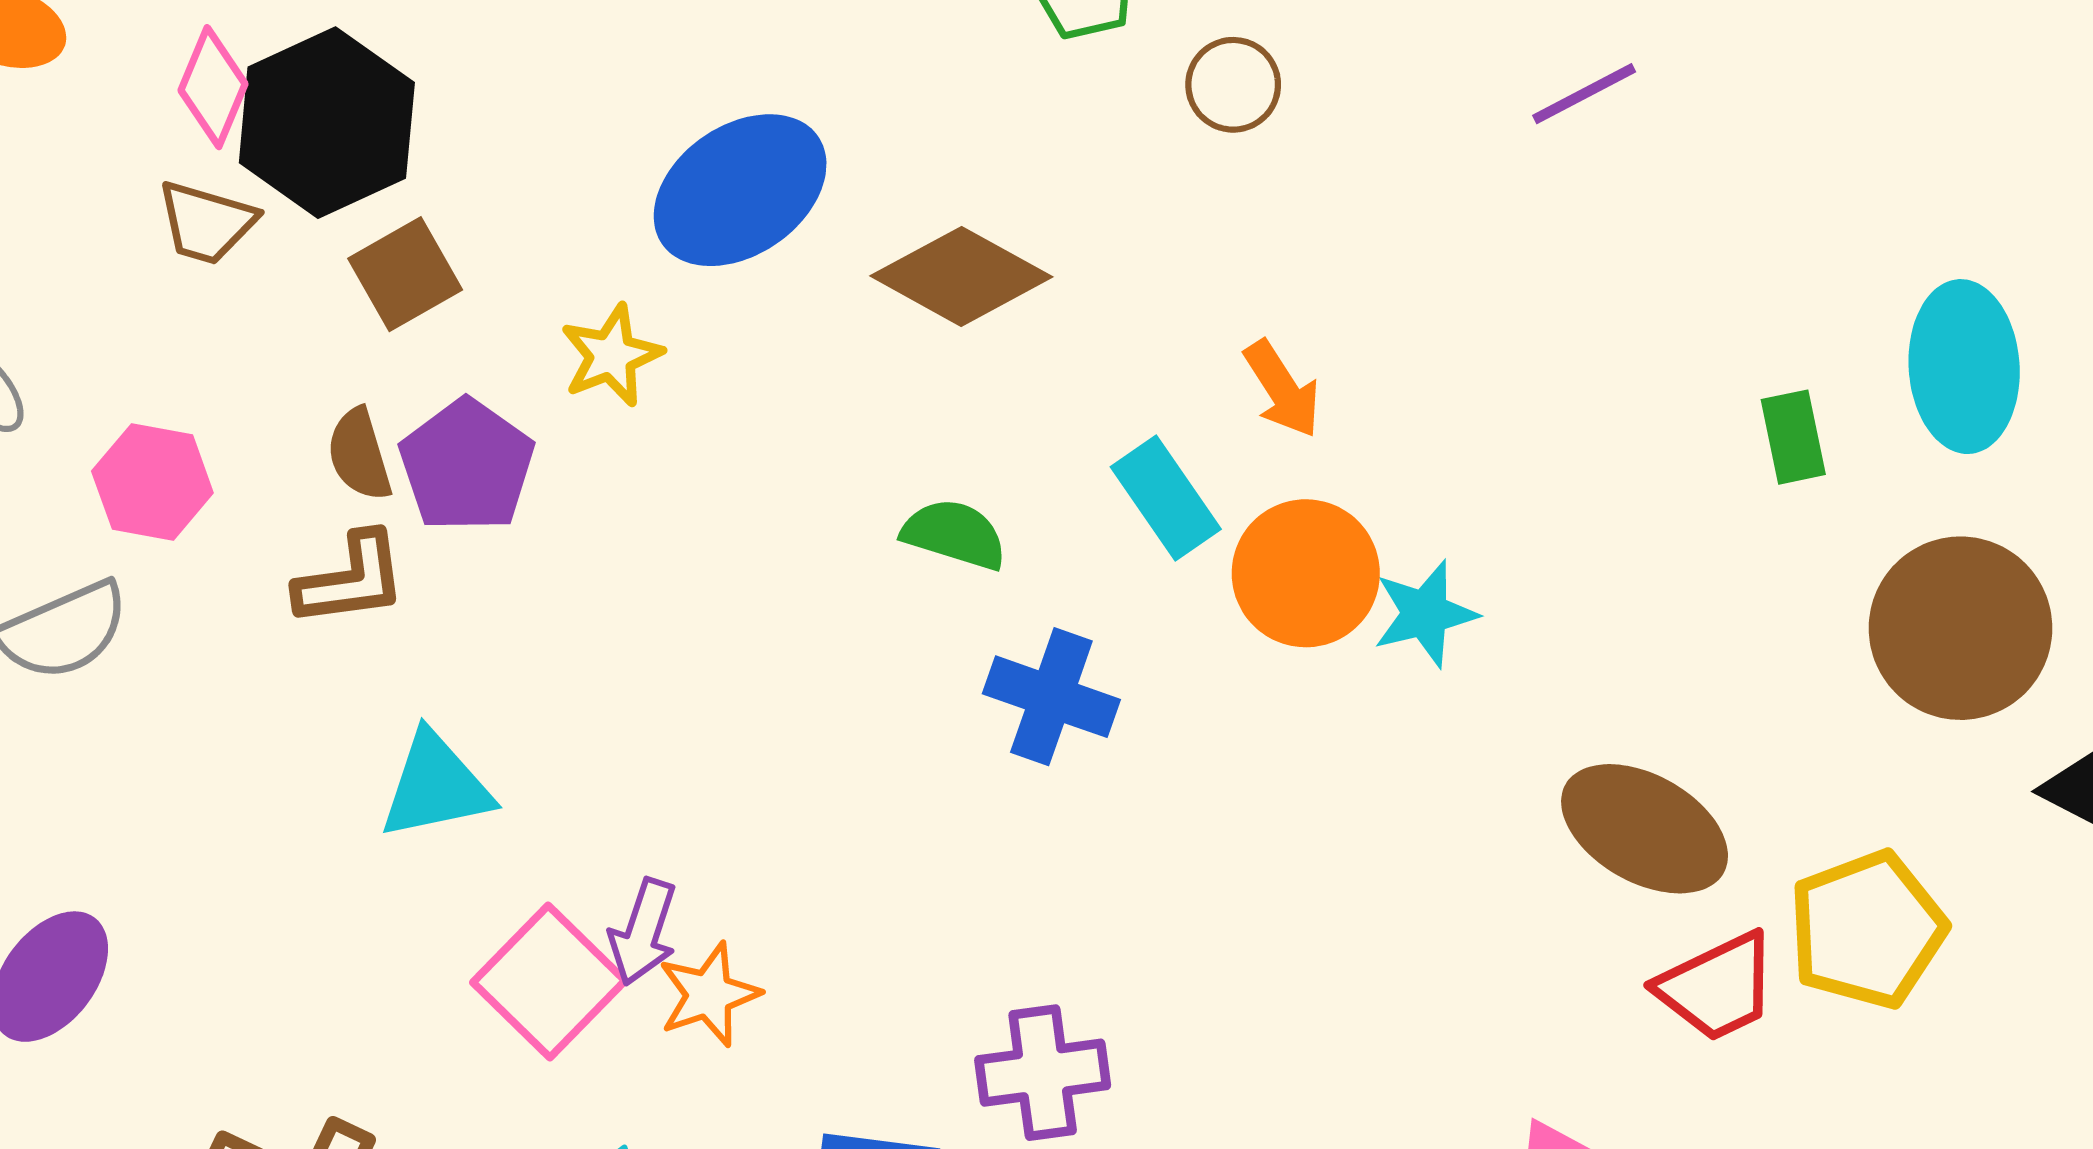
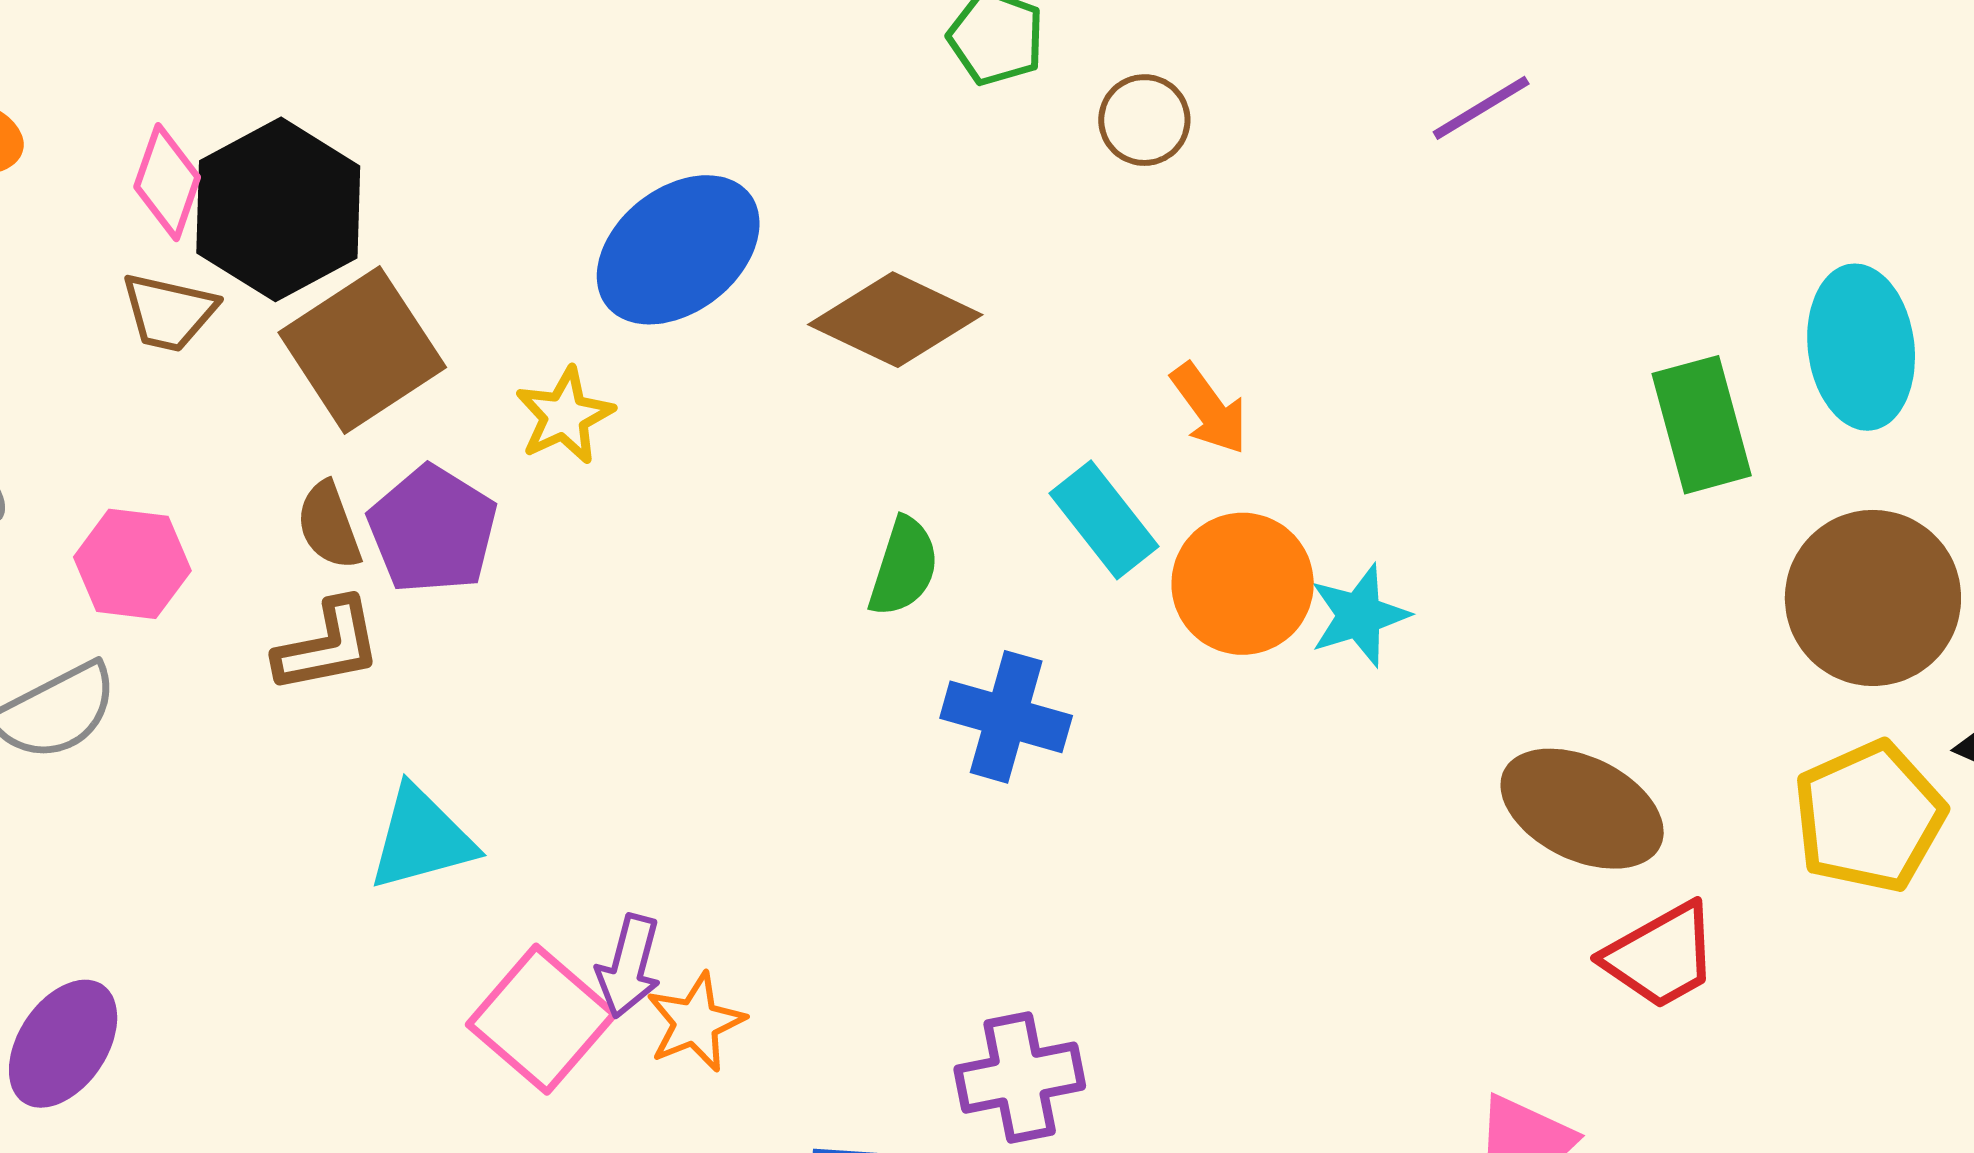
brown square: (405, 274) -> (362, 350), size x1.5
green rectangle: (1793, 437) -> (1702, 425), size x1.5
green semicircle: (954, 534) -> (904, 567), turned 94
yellow pentagon: (1867, 930) -> (1869, 817), moved

